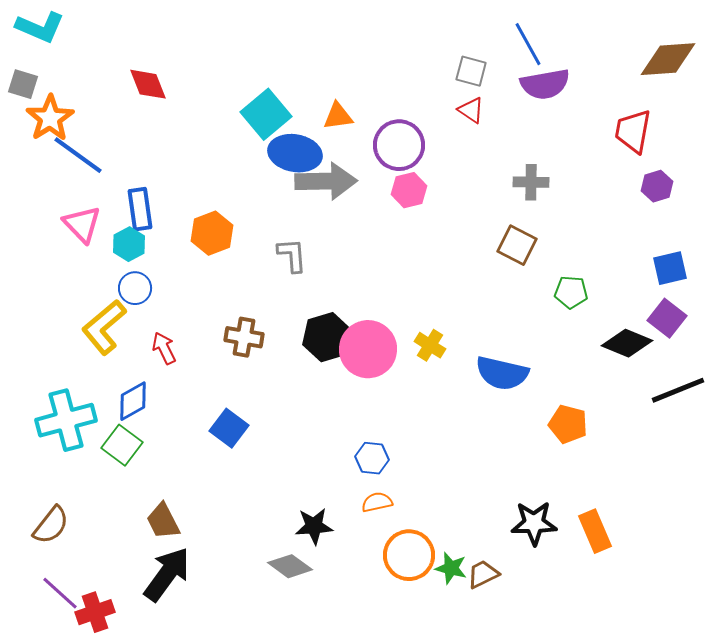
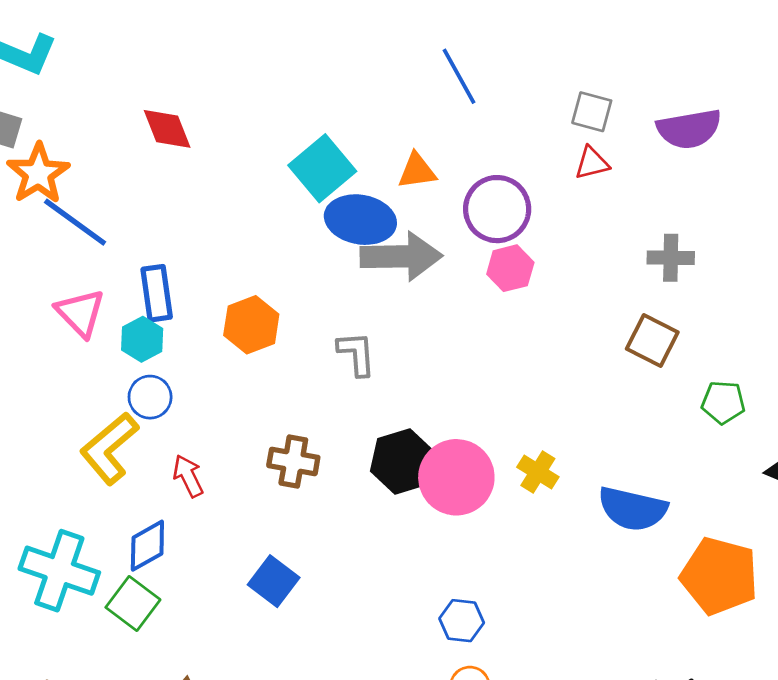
blue line: (528, 44) -> (459, 76), moved
red triangle: (471, 110) -> (592, 163), turned -48
cyan cross: (66, 420) -> (59, 571), turned 34
orange pentagon: (568, 424) -> (719, 576), size x1.5

